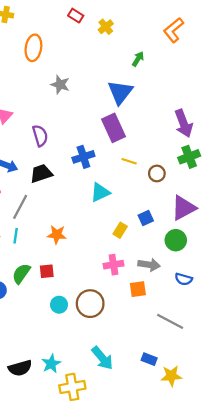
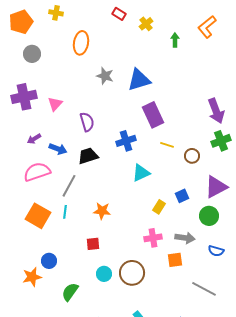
green arrow: (138, 59) -> (175, 40), moved, turned -32
blue triangle: (120, 92) -> (139, 80), moved, turned 35
green semicircle: (21, 274) -> (70, 292), moved

